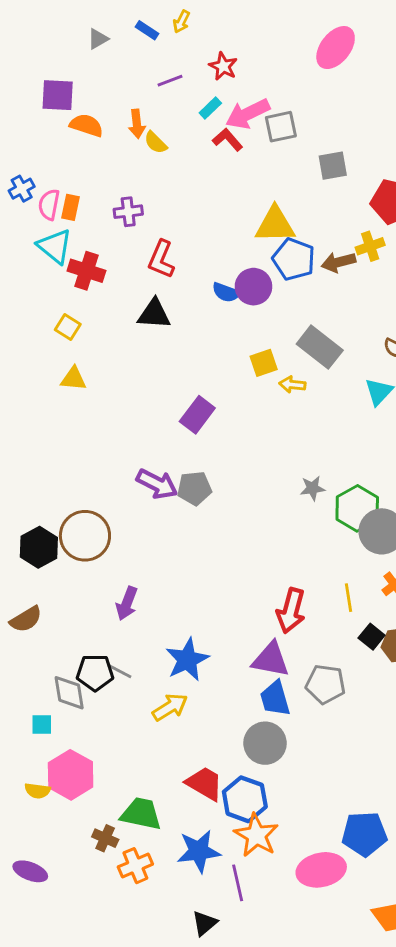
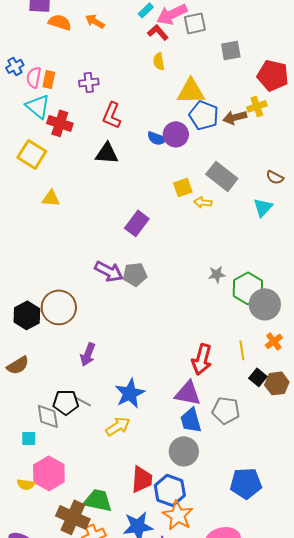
orange arrow: (137, 124) -> (95, 21), turned 126
yellow semicircle: (156, 143) -> (159, 61), moved, turned 36
yellow square: (68, 327) -> (32, 154), moved, size x1.6
red trapezoid: (205, 783) -> (142, 479), turned 64
blue pentagon: (364, 834) -> (246, 483), moved
brown cross: (105, 838) -> (73, 517), size x1.8

